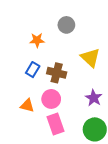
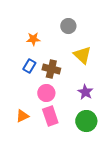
gray circle: (66, 25) -> (68, 26), moved
orange triangle: (27, 105) -> (22, 116), moved, turned -40

